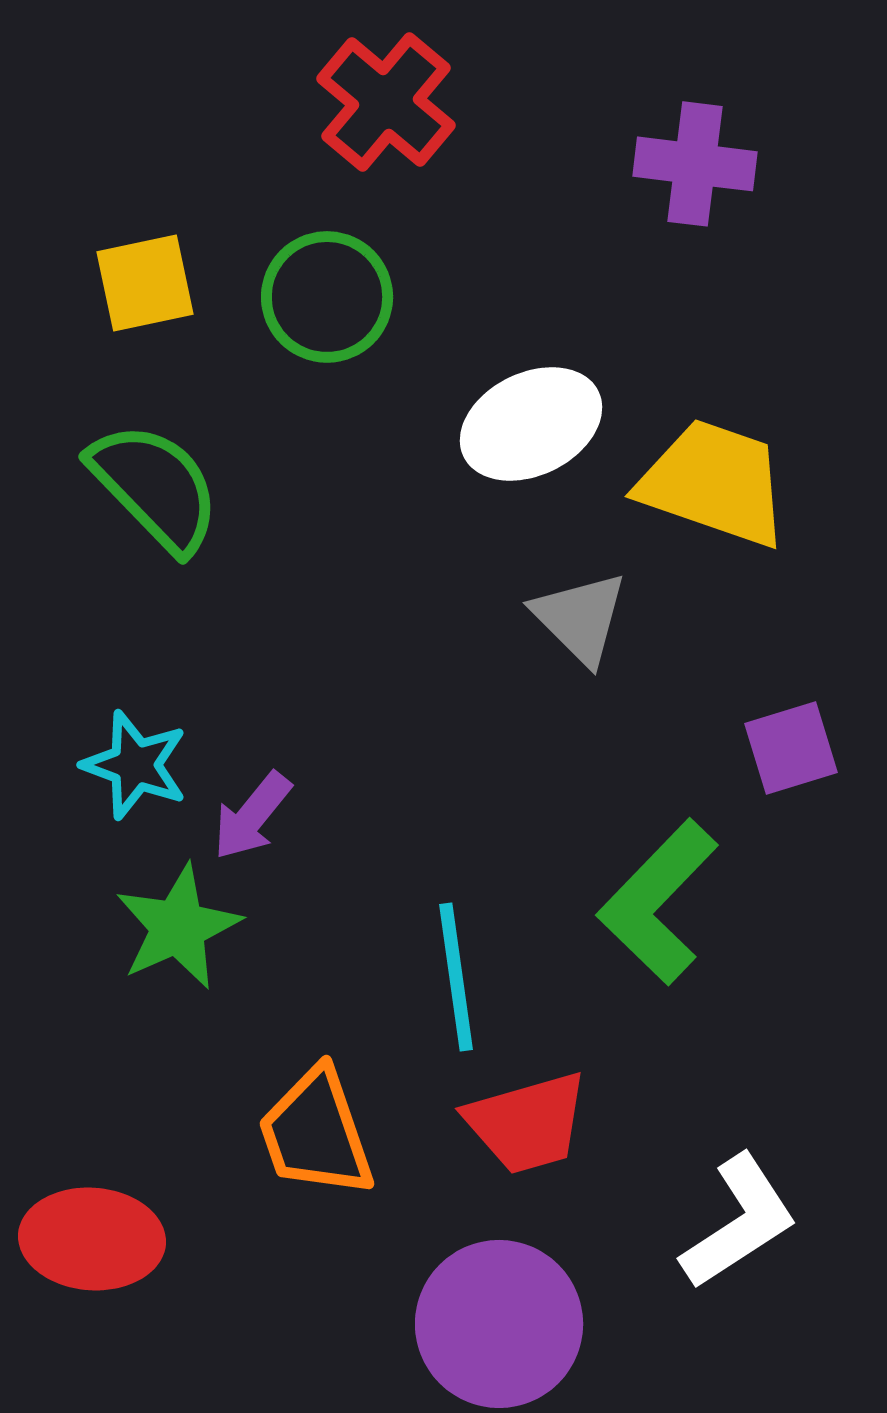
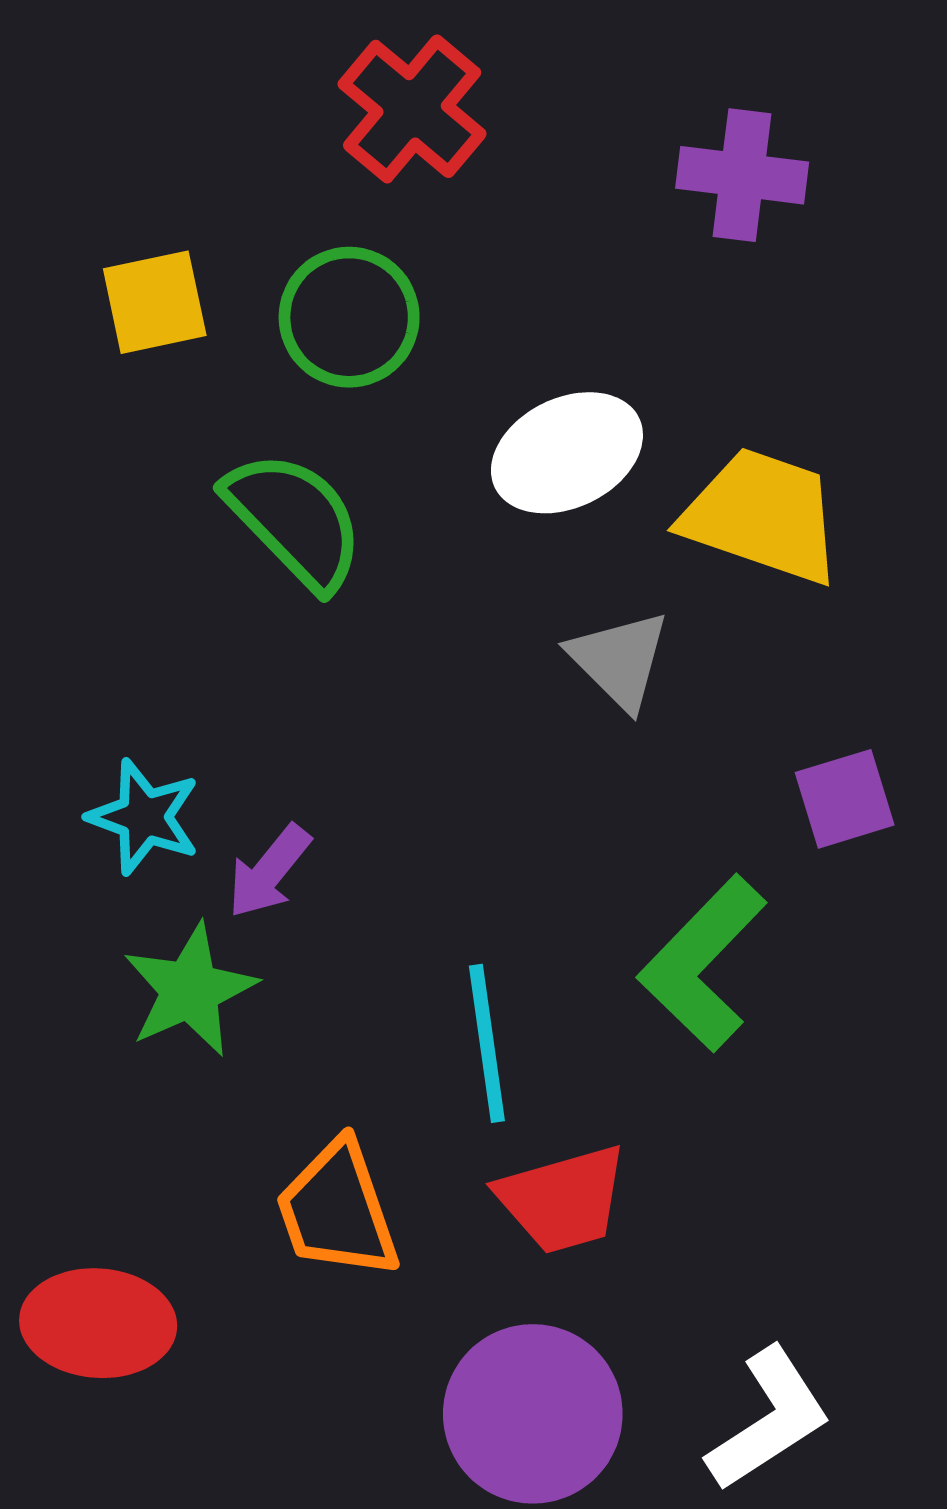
green semicircle: (155, 487) -> (295, 520), moved
white L-shape: (739, 1222) -> (769, 1419), moved

